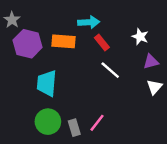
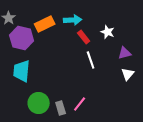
white star: (140, 37) -> (108, 32), moved
orange rectangle: (63, 41) -> (45, 24), moved, turned -30
white line: (110, 70) -> (91, 60), turned 30
cyan trapezoid: (47, 83) -> (22, 71), moved

